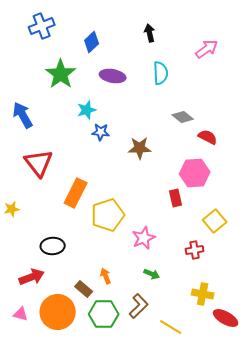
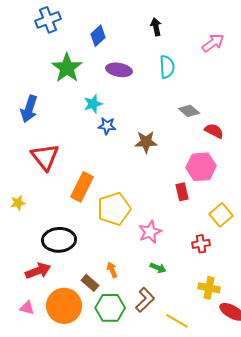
blue arrow: (23, 115) -> (29, 109), turned -132
black ellipse: (53, 246) -> (59, 240), size x1.4

